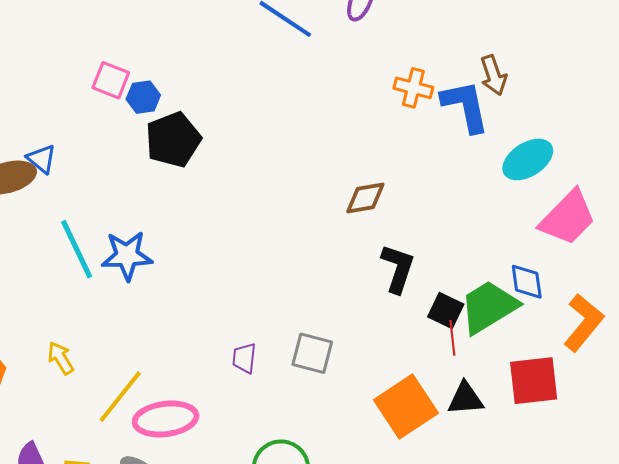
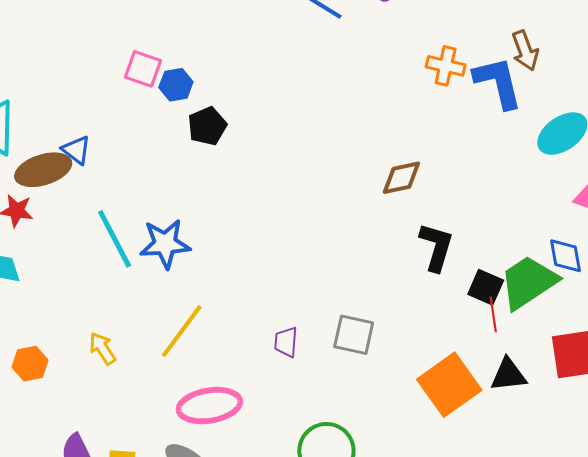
black pentagon: (173, 140) -> (207, 126), size x0.7
yellow line: (120, 397) -> (182, 331), moved

